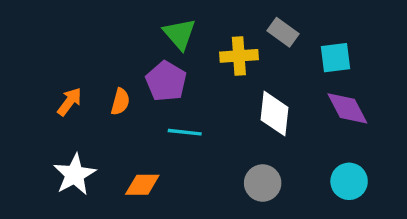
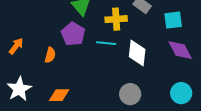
orange semicircle: (120, 102) -> (50, 55), moved
cyan line: (185, 132) -> (106, 43), moved

